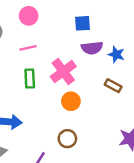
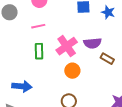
purple semicircle: (92, 48) -> (92, 43), moved
blue star: (116, 54) -> (108, 12), moved

